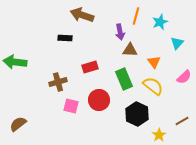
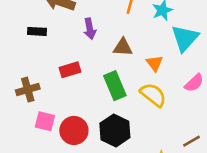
purple arrow: (120, 32) -> (90, 29), moved
cyan triangle: (177, 43) -> (185, 38), size x1.6
red circle: (99, 100) -> (74, 130), moved
black hexagon: (137, 114) -> (115, 130), moved

